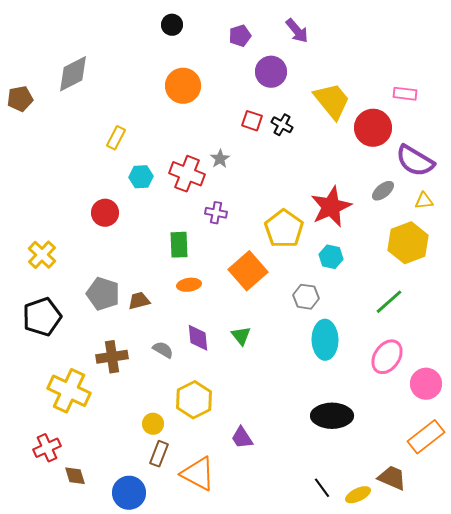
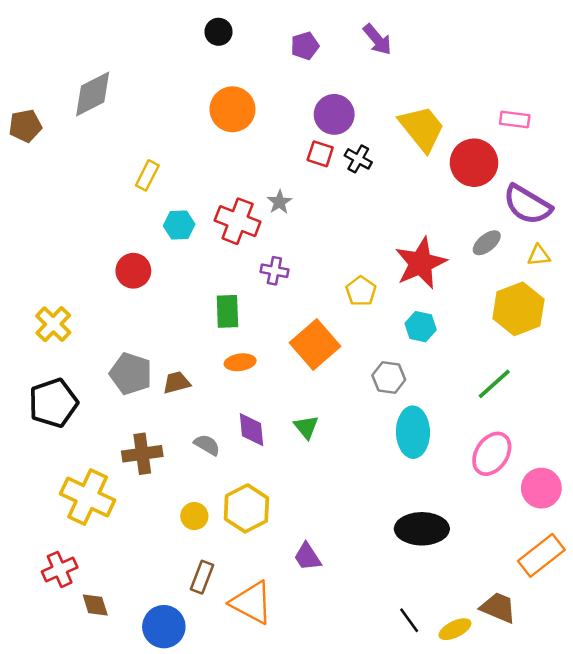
purple circle: (271, 72) -> (334, 114), moved
yellow pentagon: (284, 229) -> (361, 291), size x0.6
yellow circle: (153, 424) -> (194, 516), moved

